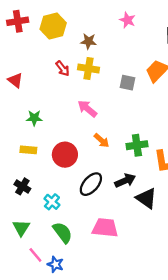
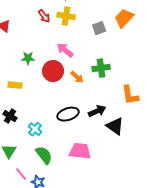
gray square: (127, 83) -> (99, 28), turned -32
green star: (34, 118) -> (28, 58), moved
green cross: (137, 145) -> (101, 68), moved
red circle: (65, 155) -> (53, 71), moved
black ellipse: (91, 184) -> (68, 114), turned 30

